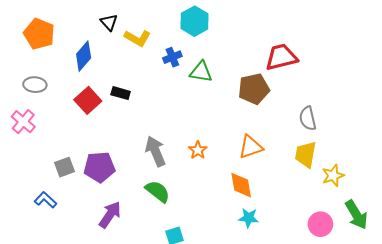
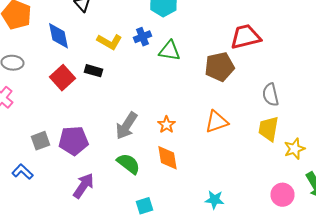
yellow L-shape: (137, 38) -> (110, 42), moved
blue diamond: (84, 56) -> (58, 36), turned -52
gray arrow: (155, 151) -> (126, 126), turned -124
orange diamond: (241, 185) -> (168, 158), moved
cyan star: (249, 218) -> (214, 200), moved

